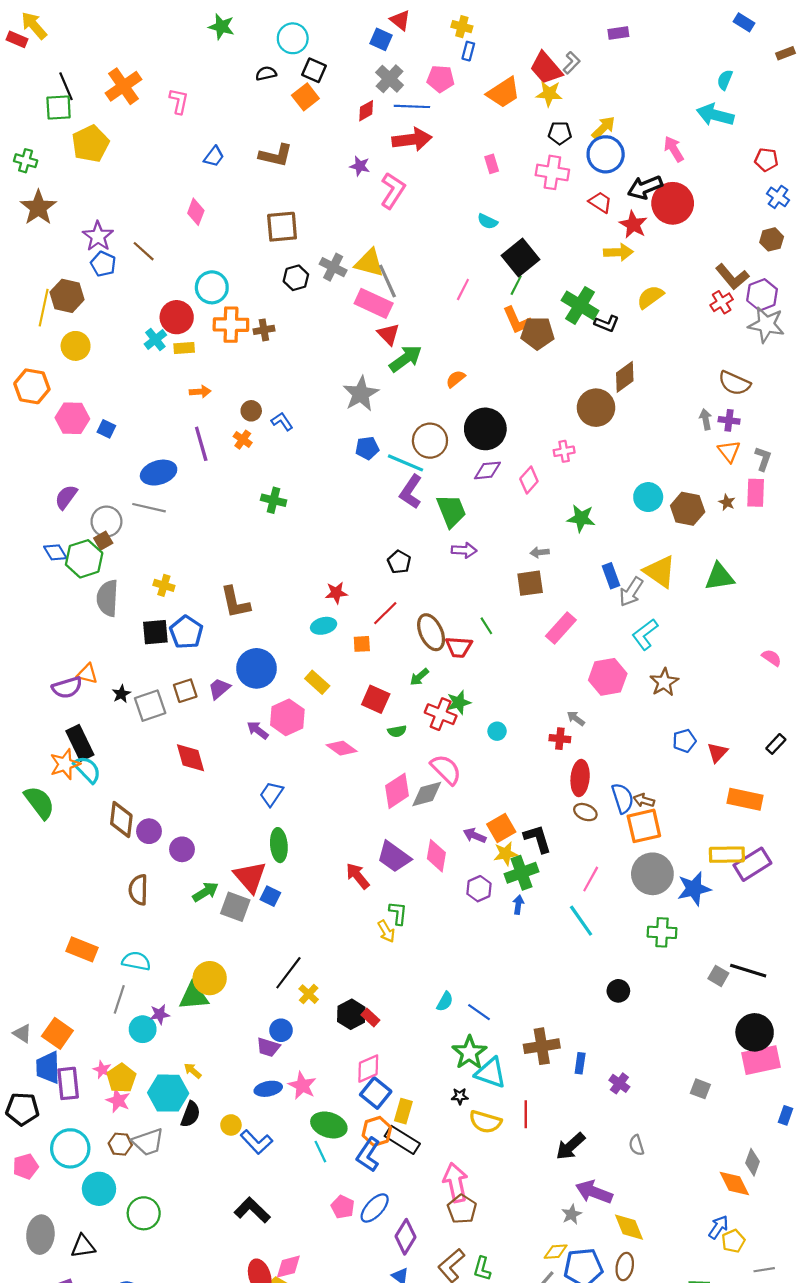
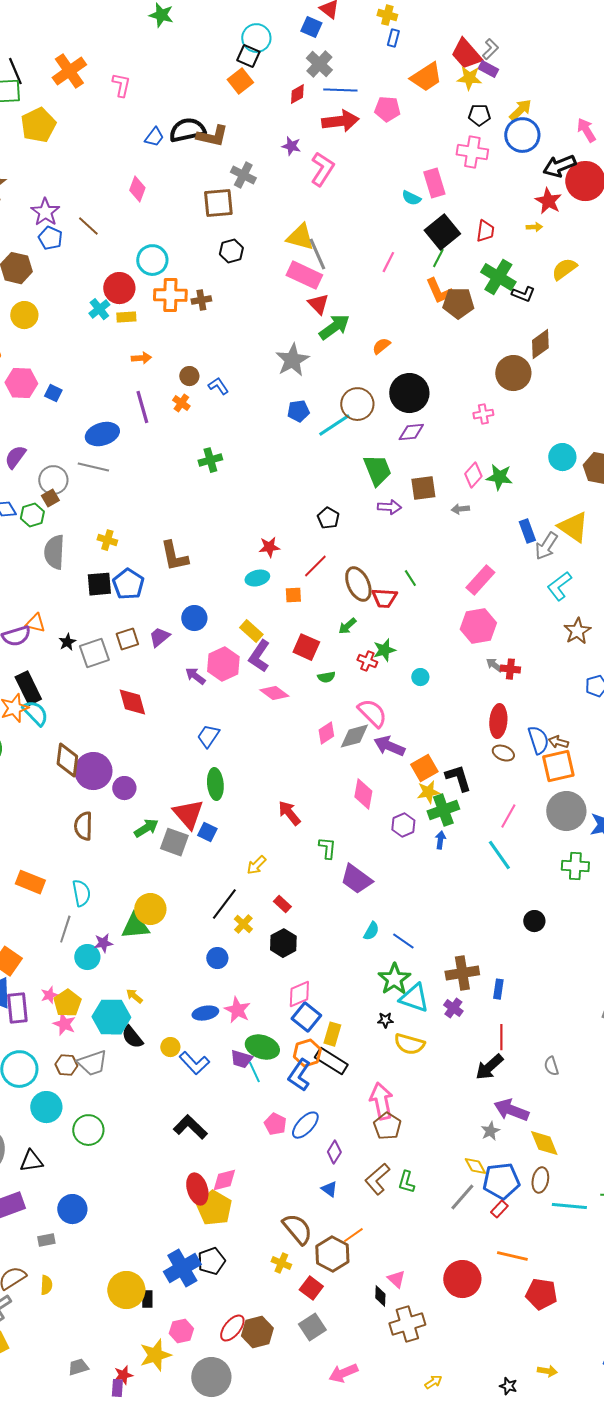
purple rectangle: (618, 33) -> (488, 69), moved, turned 36
cyan circle: (293, 38) -> (256, 38), moved
black semicircle: (266, 73) -> (187, 130), moved, size x1.8
pink pentagon: (441, 79) -> (387, 109), moved
pink rectangle: (492, 164) -> (434, 183), moved, size x1.6
red trapezoid: (600, 202) -> (485, 231), moved, turned 65
yellow arrow: (618, 252) -> (534, 227), size x0.6
gray cross: (333, 267) -> (243, 175), moved
cyan line: (406, 463) -> (334, 425), turned -56
pink diamond: (529, 480) -> (473, 475), moved
purple L-shape: (411, 492) -> (259, 656), moved
green cross: (274, 500) -> (210, 460), turned -30
green hexagon: (84, 559) -> (32, 515), size x0.7
brown square: (530, 583) -> (423, 488), moved
blue circle: (256, 668) -> (194, 618), size x0.7
pink hexagon: (608, 677) -> (478, 626), moved
red cross: (441, 714) -> (367, 661), size x0.7
red cross: (560, 739) -> (510, 669), moved
pink diamond: (397, 791) -> (326, 733), size x0.7
purple circle: (149, 831) -> (93, 771), size x1.6
purple arrow: (475, 835) -> (389, 746), moved, size x1.4
purple trapezoid: (394, 857) -> (356, 879), moved
yellow arrow: (386, 931) -> (256, 865), moved, turned 75
cyan semicircle: (136, 961) -> (81, 893), turned 68
red rectangle: (370, 1017) -> (282, 904), moved
purple trapezoid: (268, 1047) -> (241, 1059), moved
pink star: (102, 1070) -> (49, 995), turned 30
purple cross: (619, 1083) -> (453, 1008), moved
black semicircle: (191, 1114) -> (132, 1037), turned 120
red line: (526, 1114) -> (501, 1037), moved
purple diamond: (406, 1237) -> (334, 1152), size x0.7
yellow diamond: (556, 1252) -> (475, 1166), turned 65

